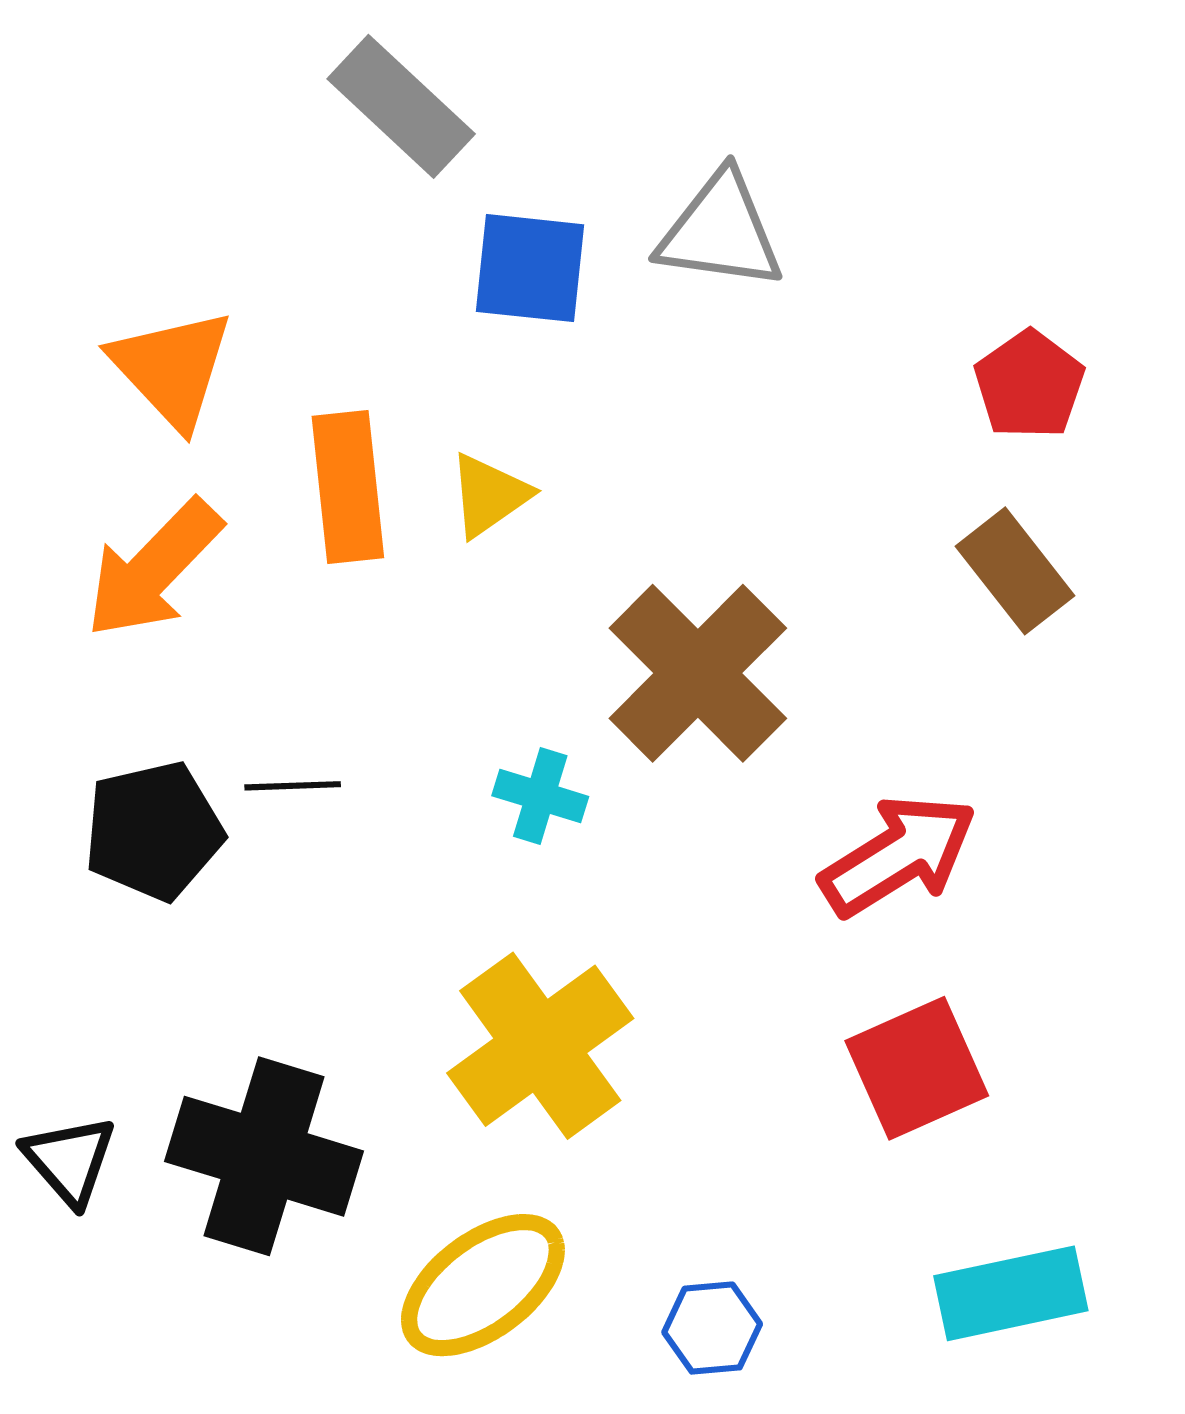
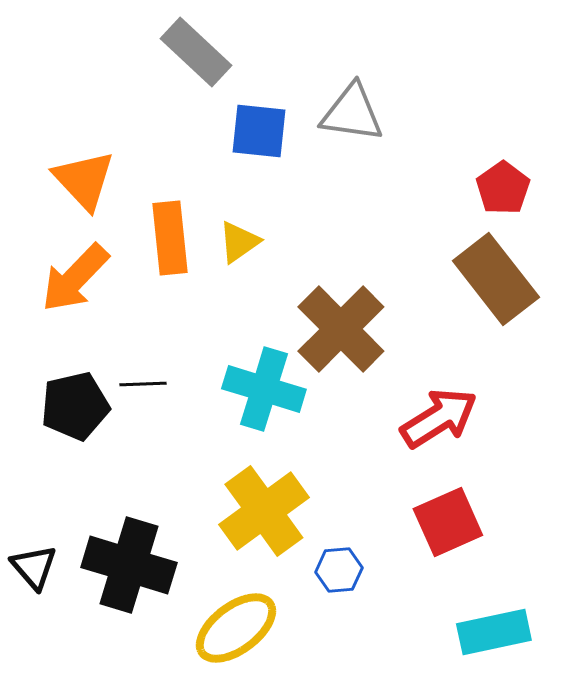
brown rectangle: (1015, 571) -> (496, 279), size x1.5
cyan cross: (540, 796) -> (264, 389), size x1.8
blue hexagon: (712, 1328) -> (339, 570), moved

